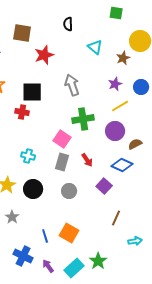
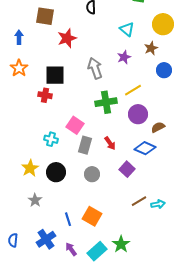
cyan triangle: (95, 47) -> (127, 29), moved
brown star: (123, 58) -> (151, 48), moved
purple star: (115, 84) -> (124, 57), moved
yellow line: (120, 106) -> (133, 90), moved
pink square: (62, 139) -> (75, 125), moved
brown line: (116, 218) -> (139, 201), turned 35
cyan arrow: (135, 241) -> (158, 204), moved
blue cross: (23, 256) -> (46, 239), turned 30

